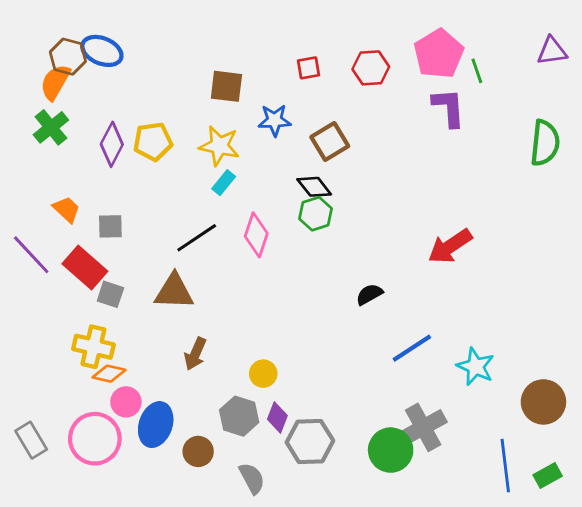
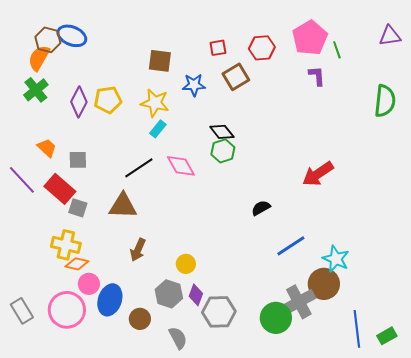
purple L-shape: (449, 108) -> (317, 76), size x0.7
brown square: (330, 142) -> (236, 77), moved
pink diamond: (256, 235) -> (181, 166), turned -48
brown circle: (543, 402) -> (324, 284), moved

